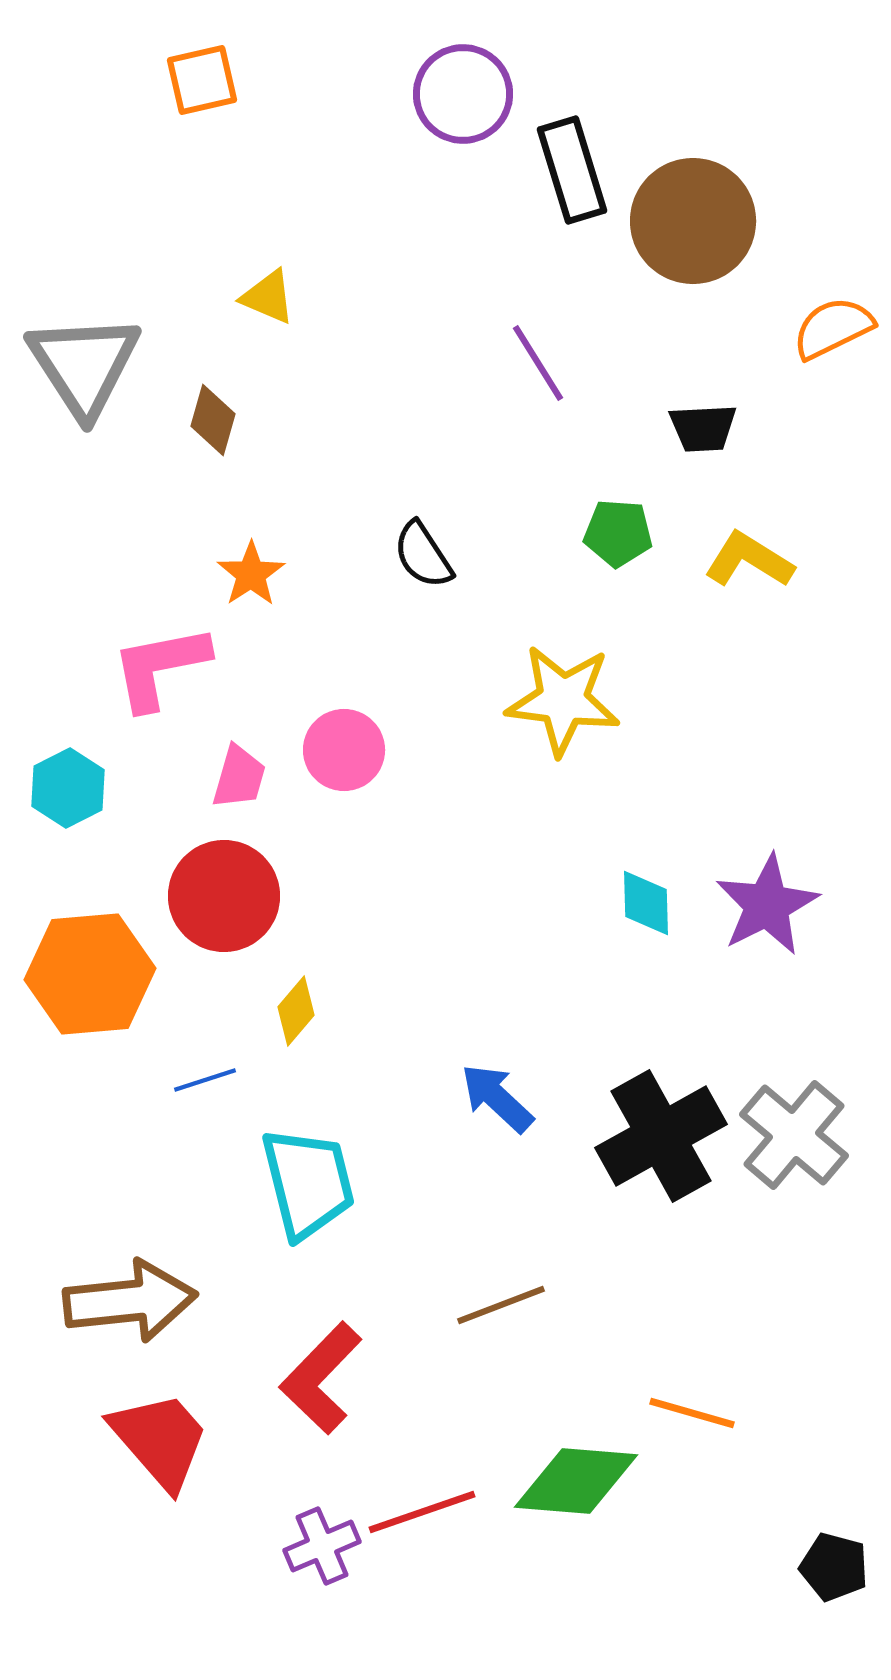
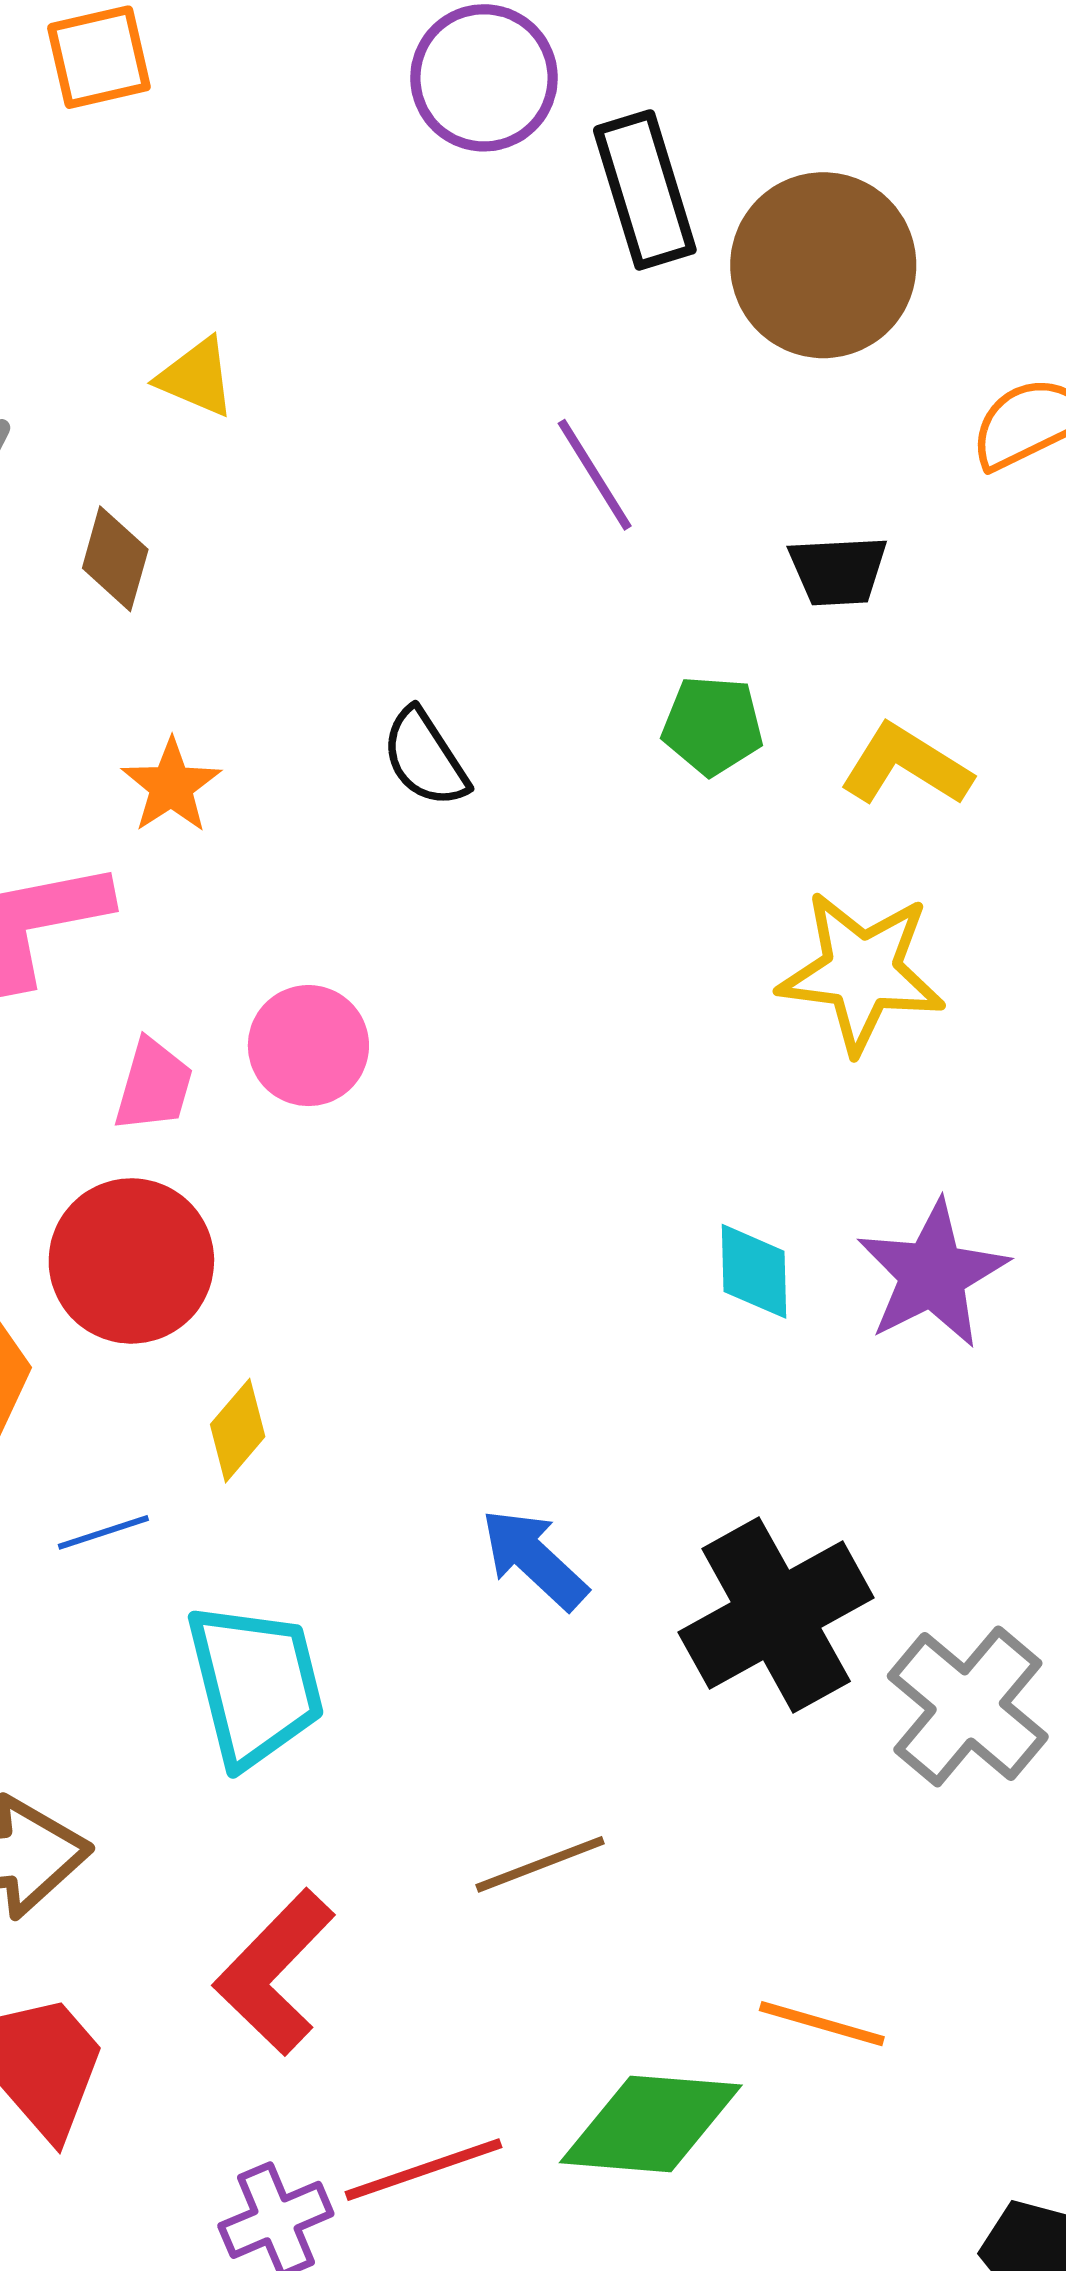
yellow star: (563, 700) -> (862, 972), moved
gray cross: (794, 1135) -> (968, 1706), moved

